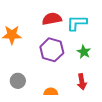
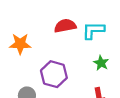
purple hexagon: (52, 50) -> (54, 74), moved

